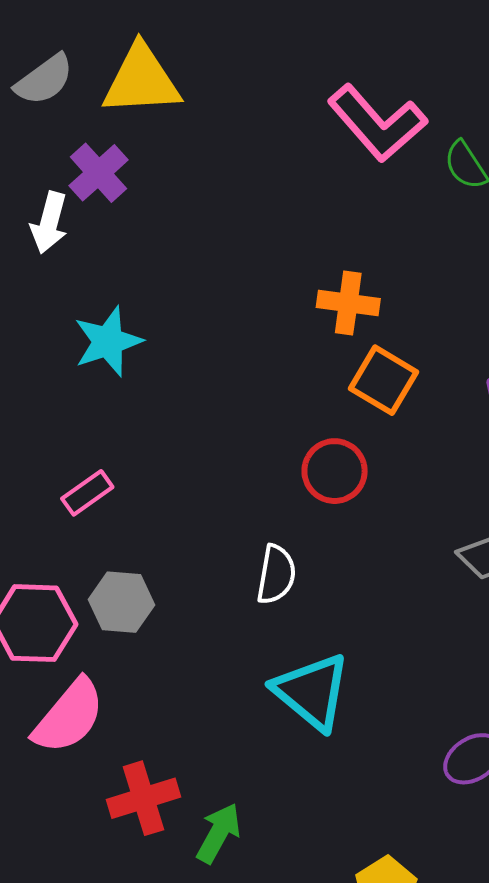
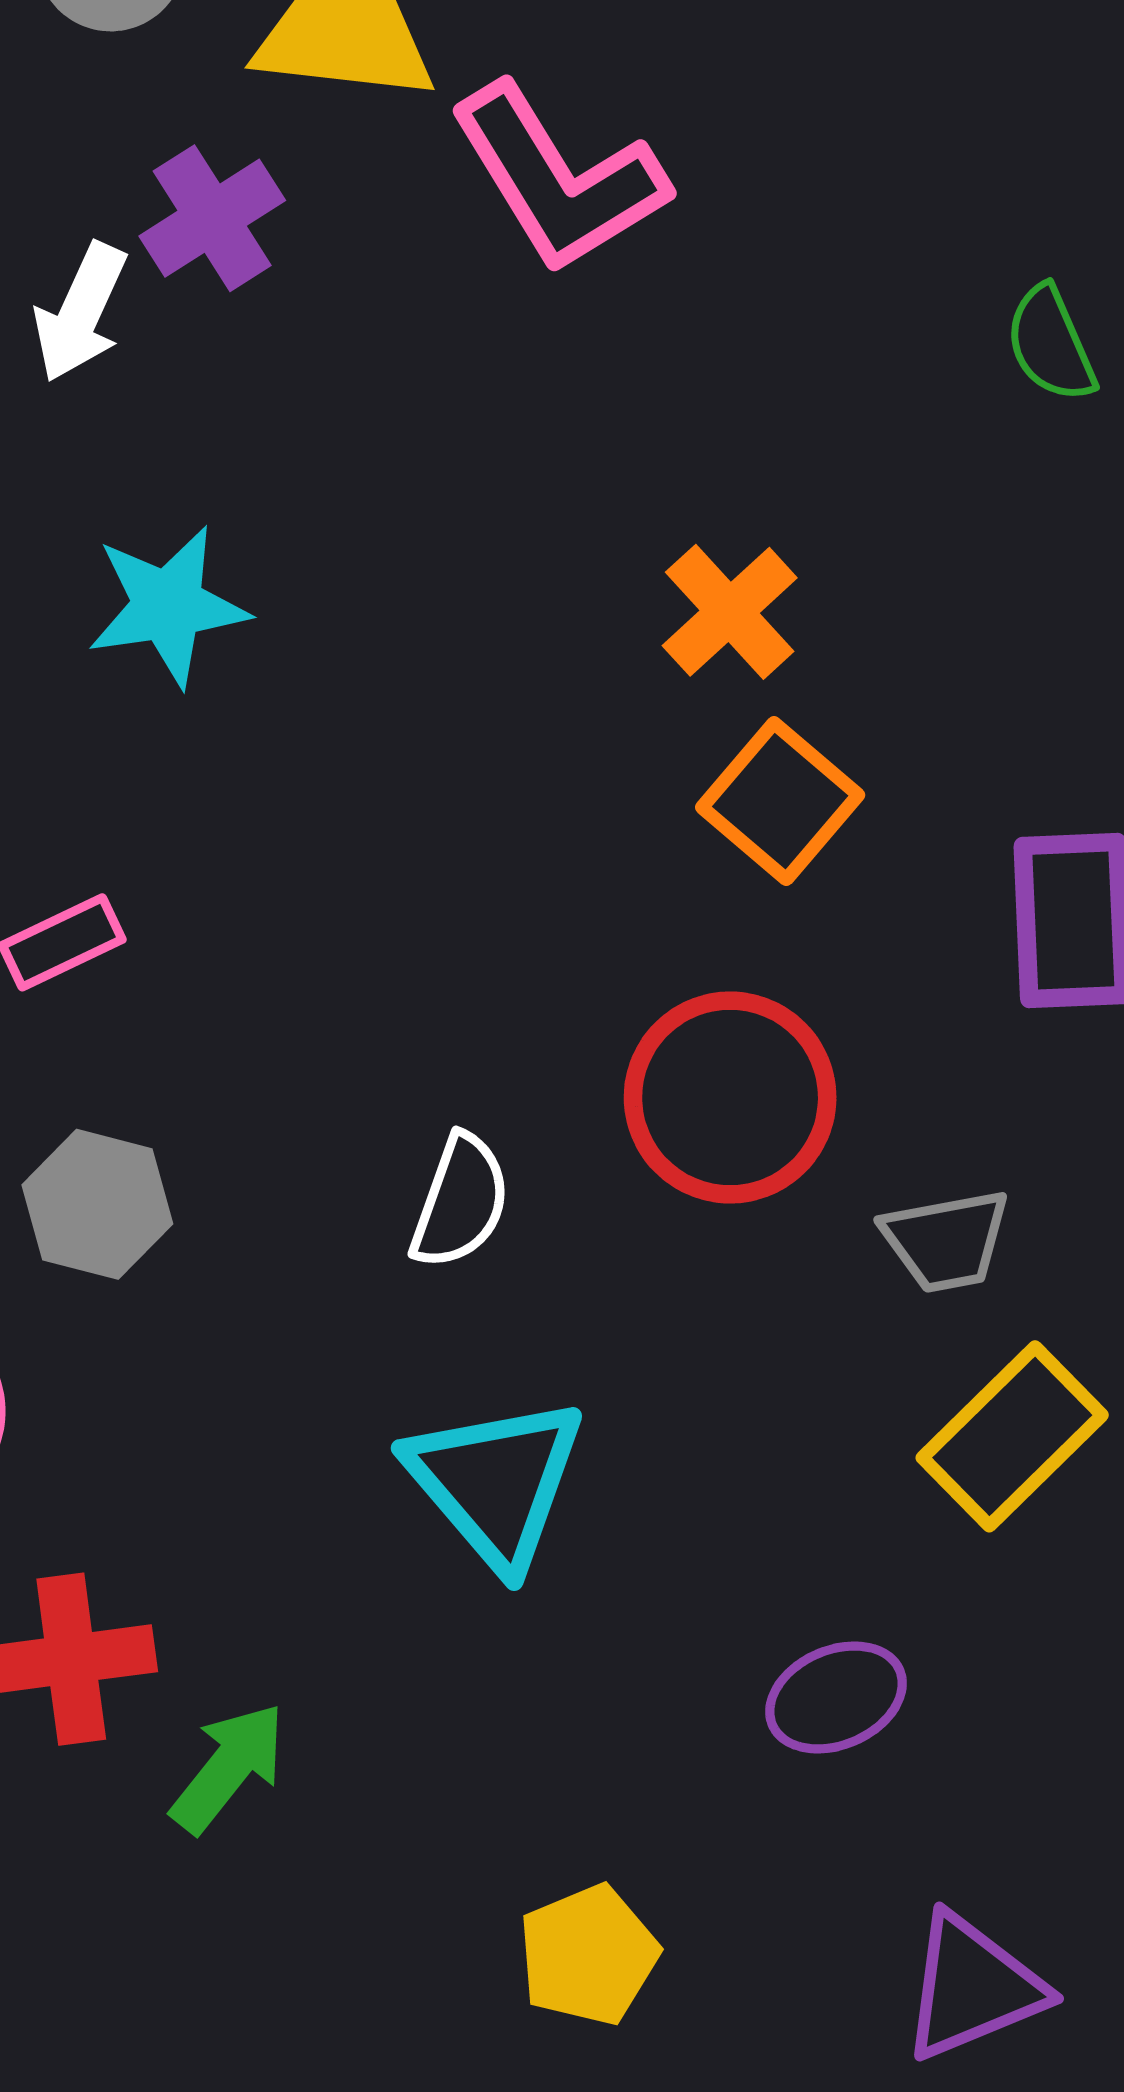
pink L-shape: (377, 123) -> (558, 179), moved
orange cross: (348, 303) -> (730, 612), turned 30
red circle: (335, 471) -> (730, 1097), moved, size x1.4

